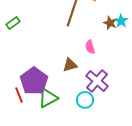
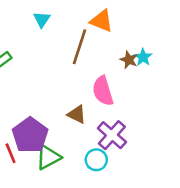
pink semicircle: (90, 47) -> (103, 91), size x1.6
brown triangle: (70, 65) -> (77, 114), turned 42

